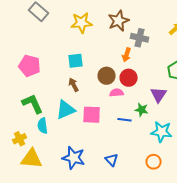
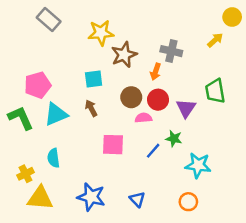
brown star: (119, 21) -> (124, 55), moved
pink pentagon: (30, 66) -> (38, 85), turned -30
purple triangle: (159, 95) -> (186, 108), moved
green L-shape: (33, 104) -> (21, 118), moved
cyan triangle: (66, 110) -> (56, 114), moved
blue line: (125, 120) -> (153, 151), turned -56

